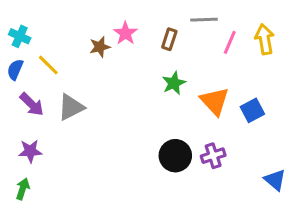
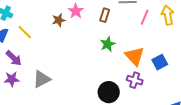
gray triangle: (71, 107) -> (42, 79), moved
purple star: (30, 151) -> (12, 79), moved
purple cross: (213, 156) -> (135, 80), moved, turned 35

